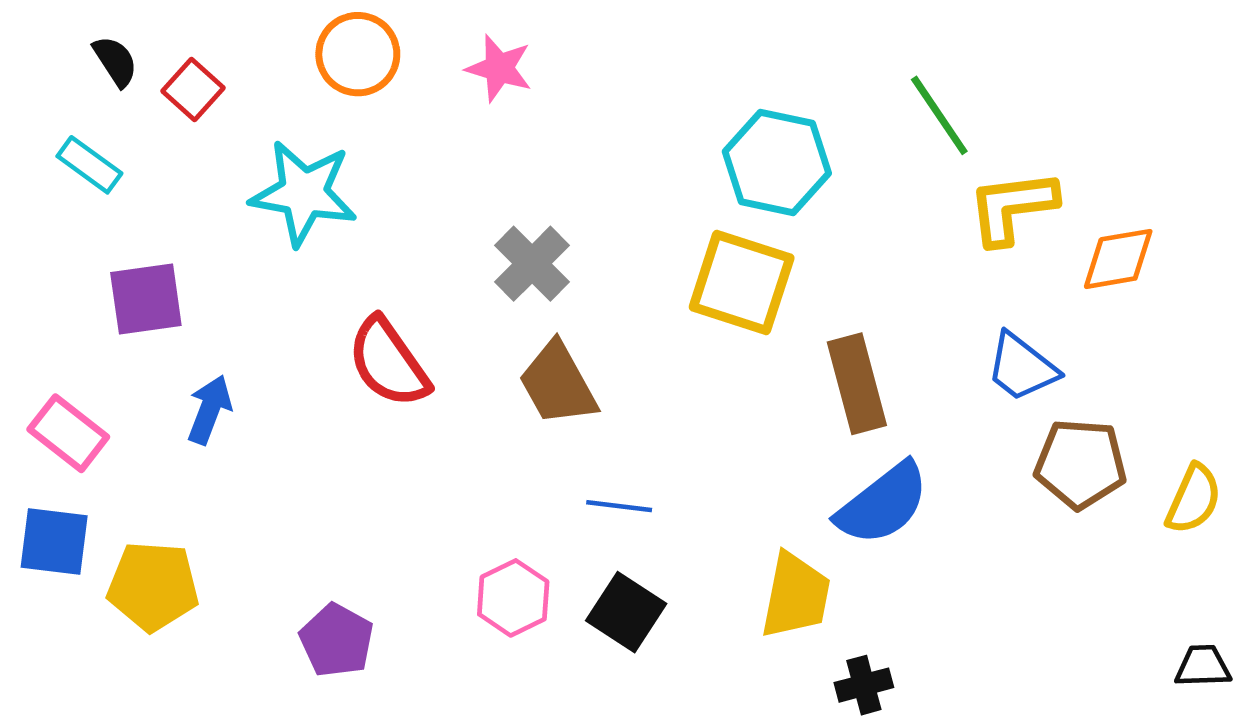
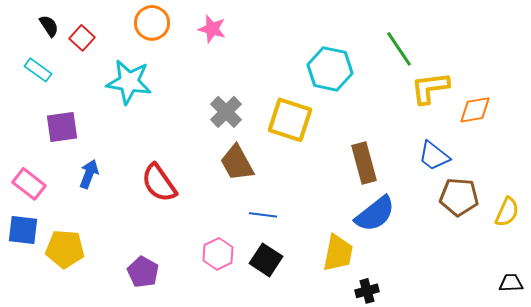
yellow square: (742, 282) -> (290, 120), moved
red semicircle: (388, 363) -> (159, 183), moved

